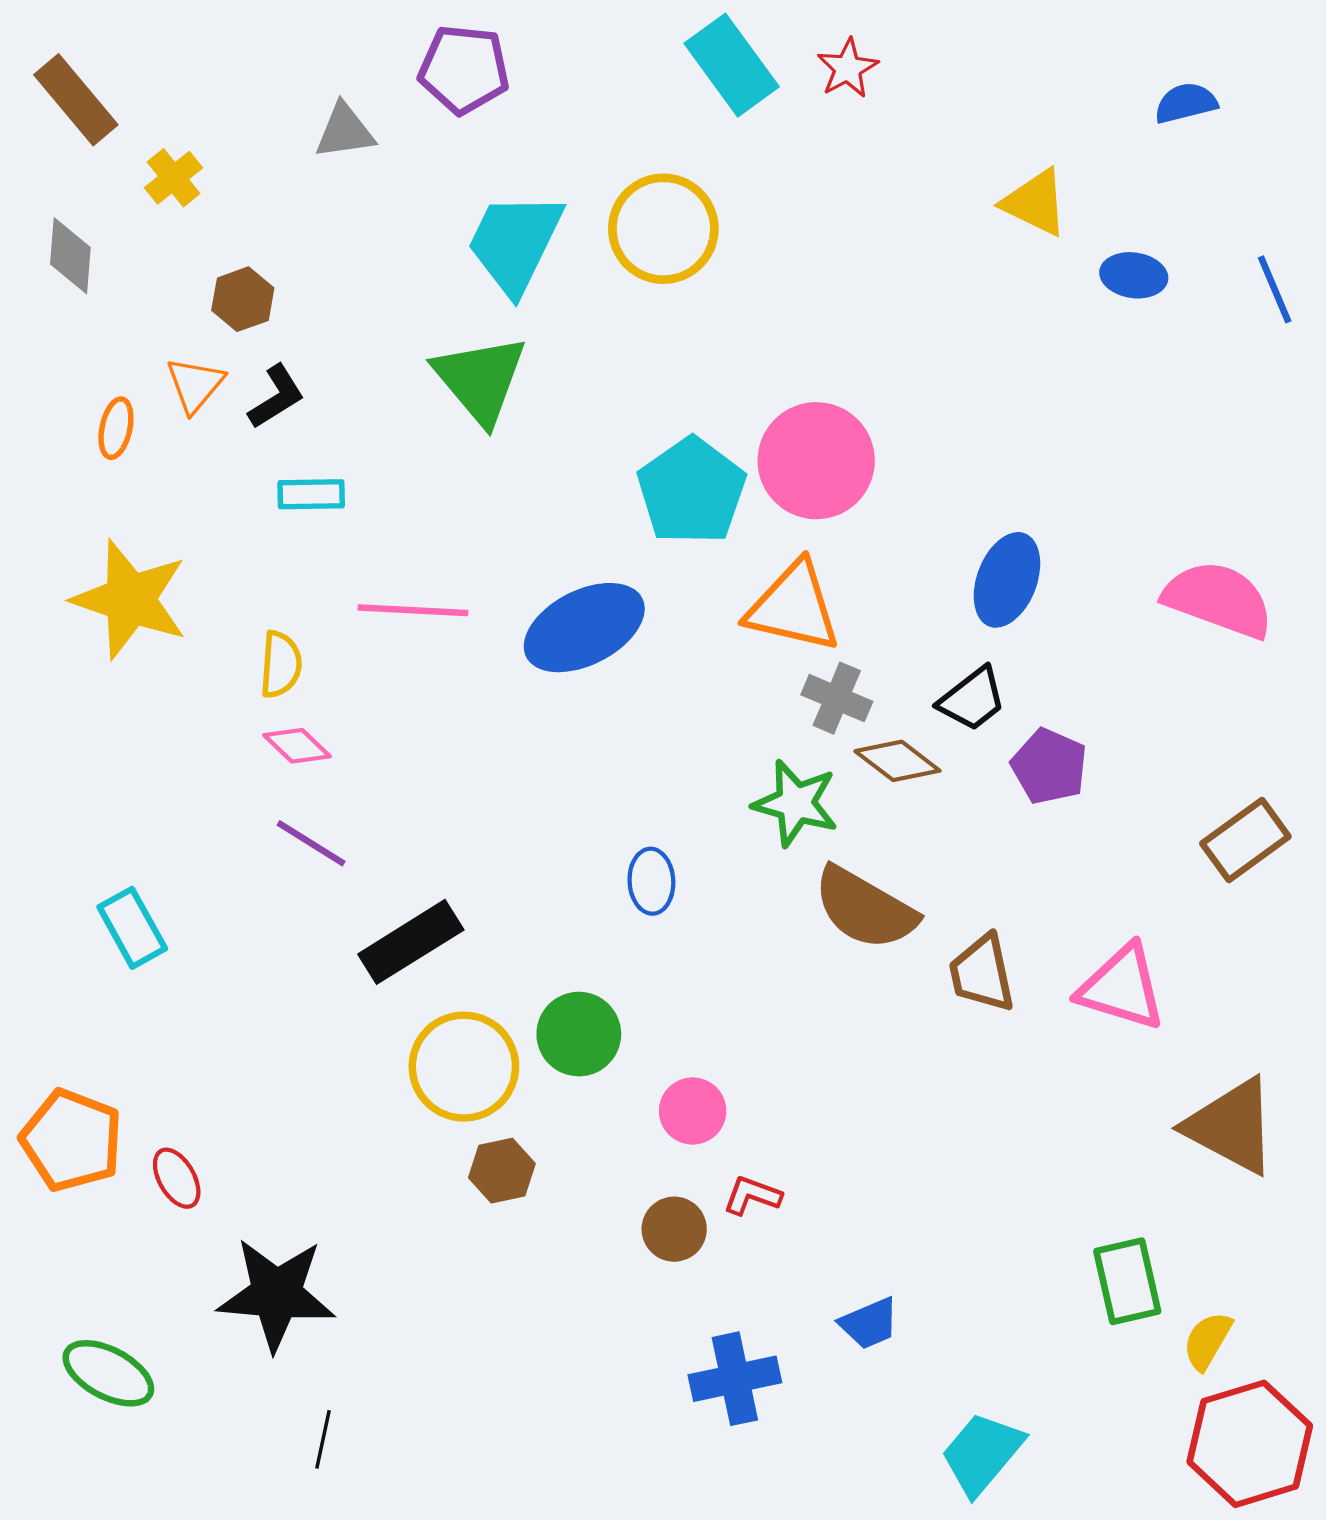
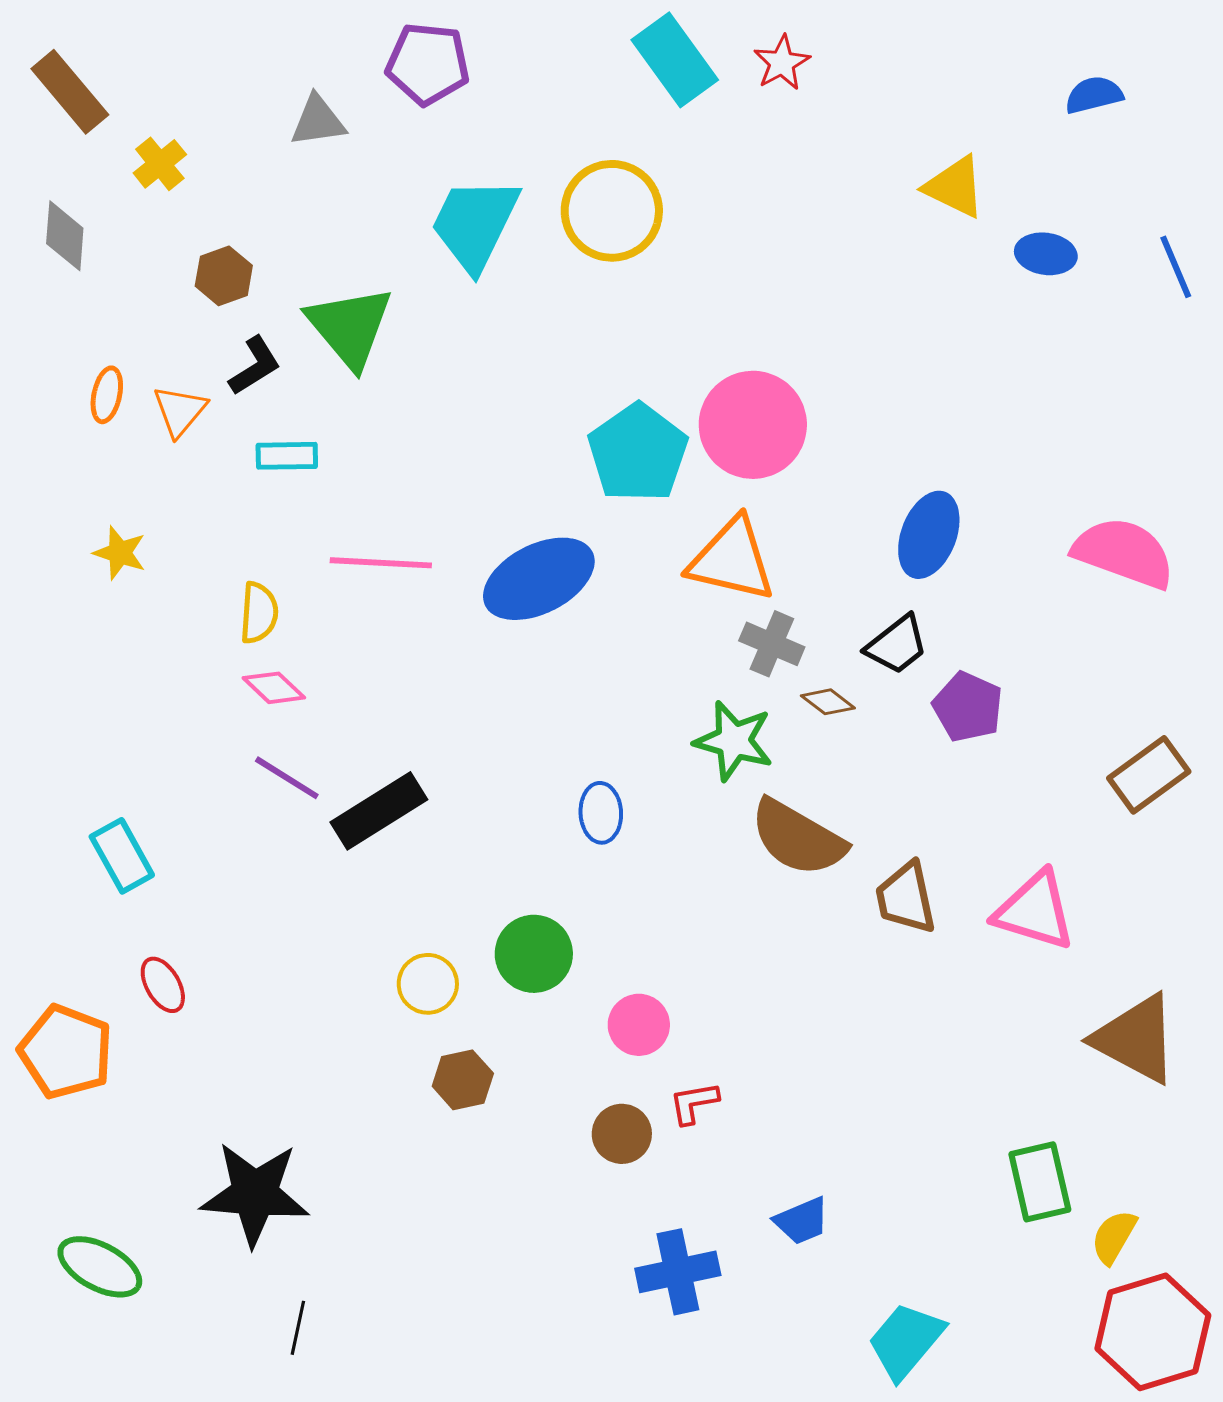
green triangle: (480, 379) -> (350, 327), moved
orange triangle: (195, 385) -> (180, 411), moved
yellow star: (130, 599) -> (120, 553), size x0.5
brown diamond: (897, 761) -> (828, 702), size x0.7
black rectangle: (411, 942) -> (379, 811), moved
yellow circle: (464, 1067) -> (428, 984), size x0.6
red ellipse: (177, 1178) -> (163, 985), moved
red L-shape: (752, 1196) -> (694, 1103), turned -30

